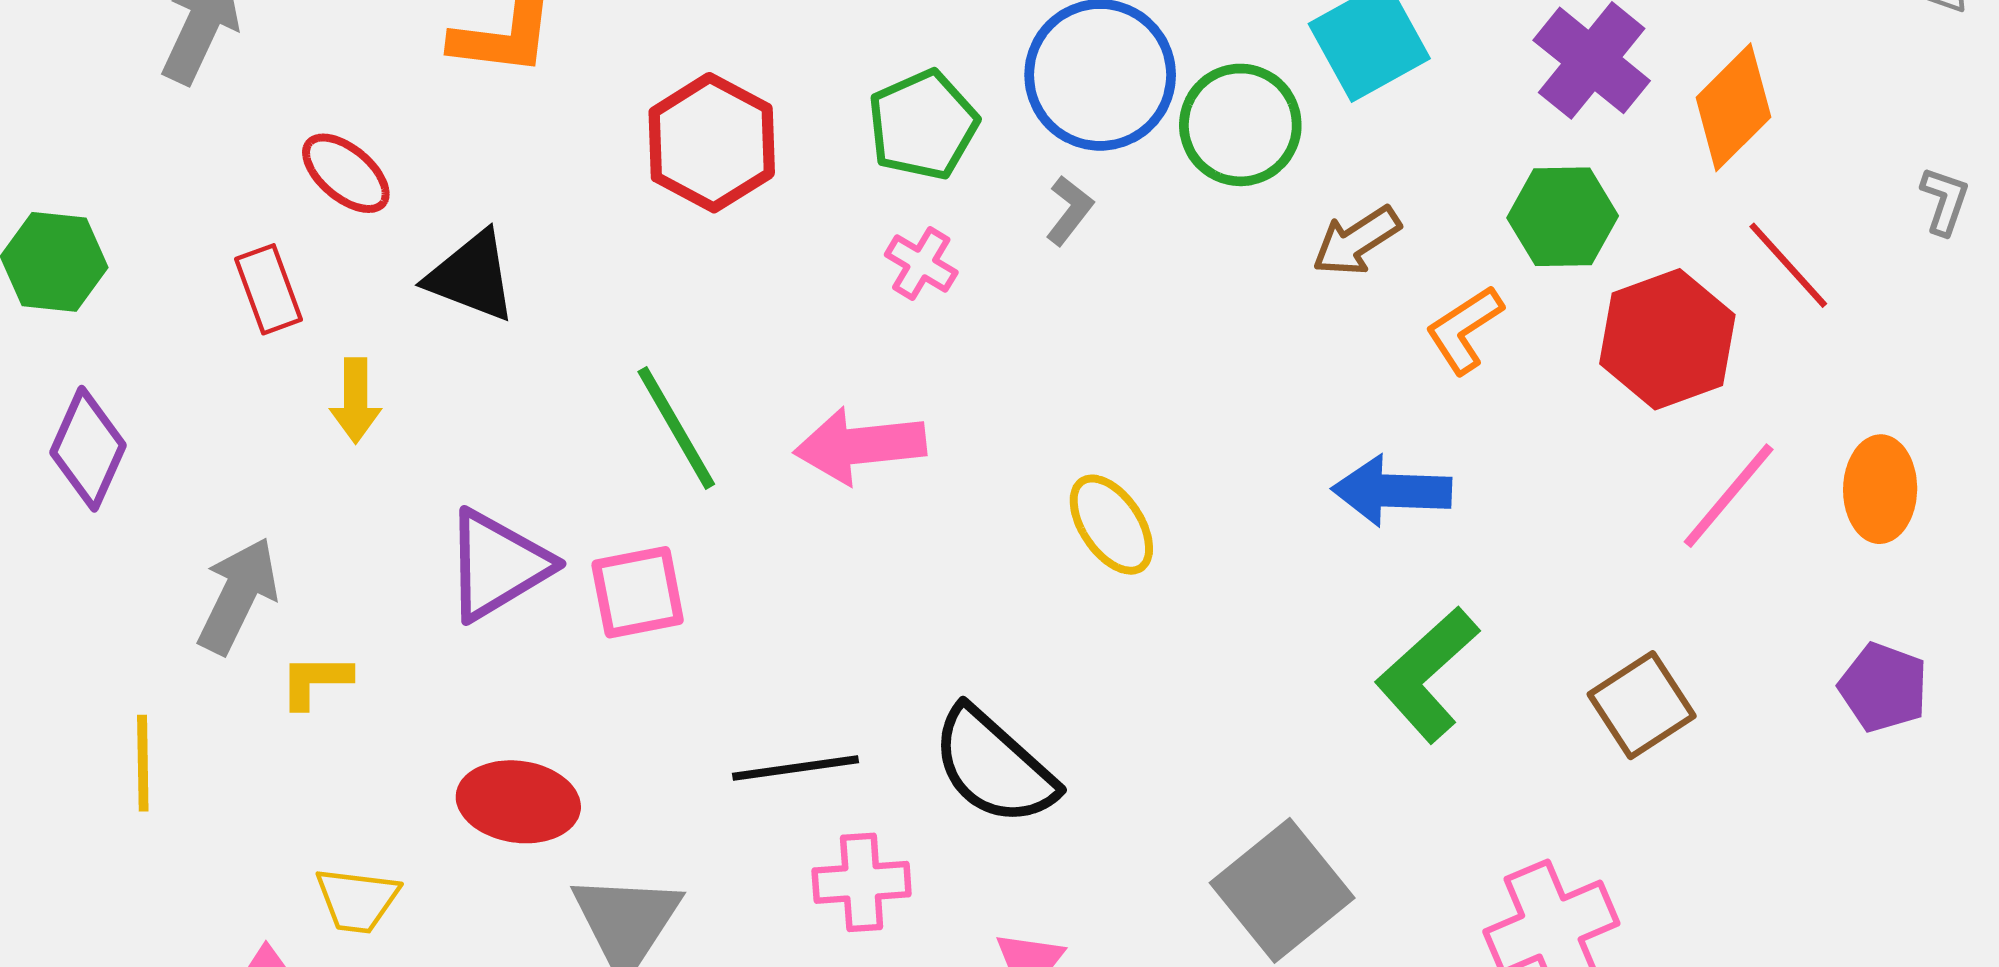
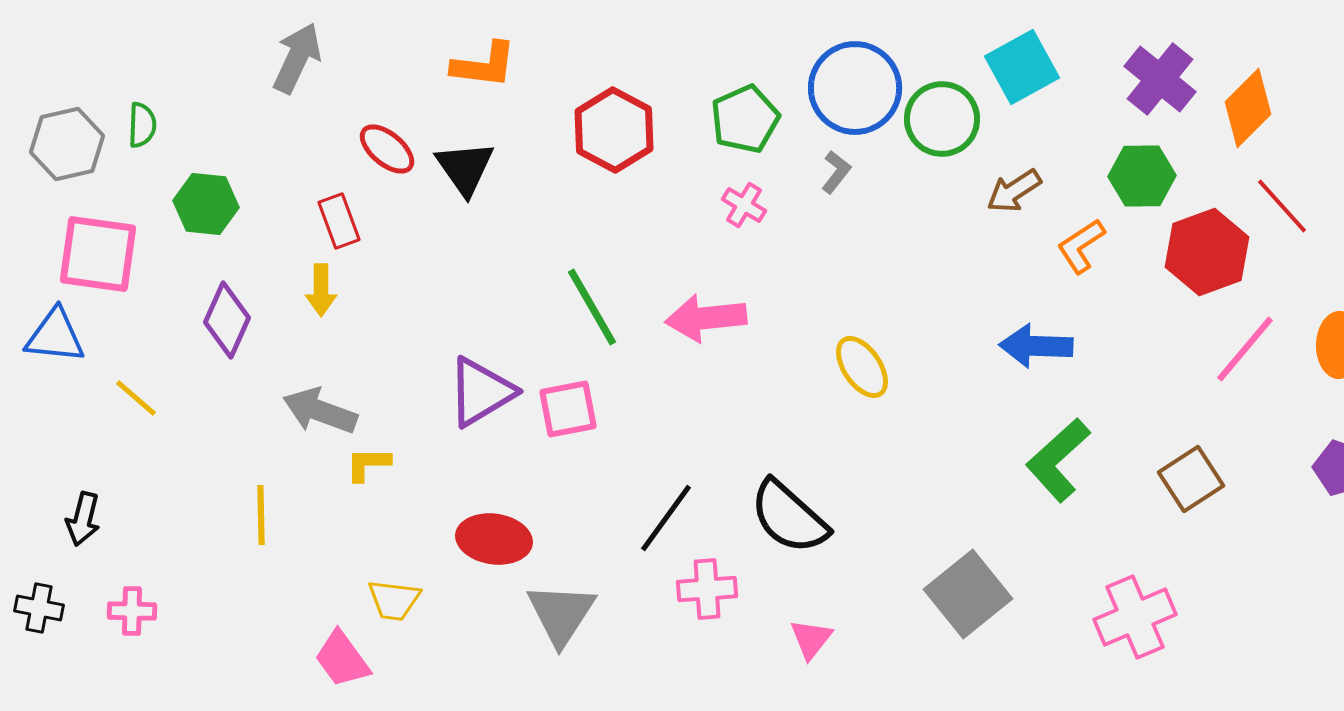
black triangle: (472, 276) -> (465, 168), moved, turned 34
yellow arrow: (356, 401) -> (321, 290), moved
gray arrow: (238, 596) -> (320, 411), turned -96
black line: (796, 768) -> (666, 518), turned -46

